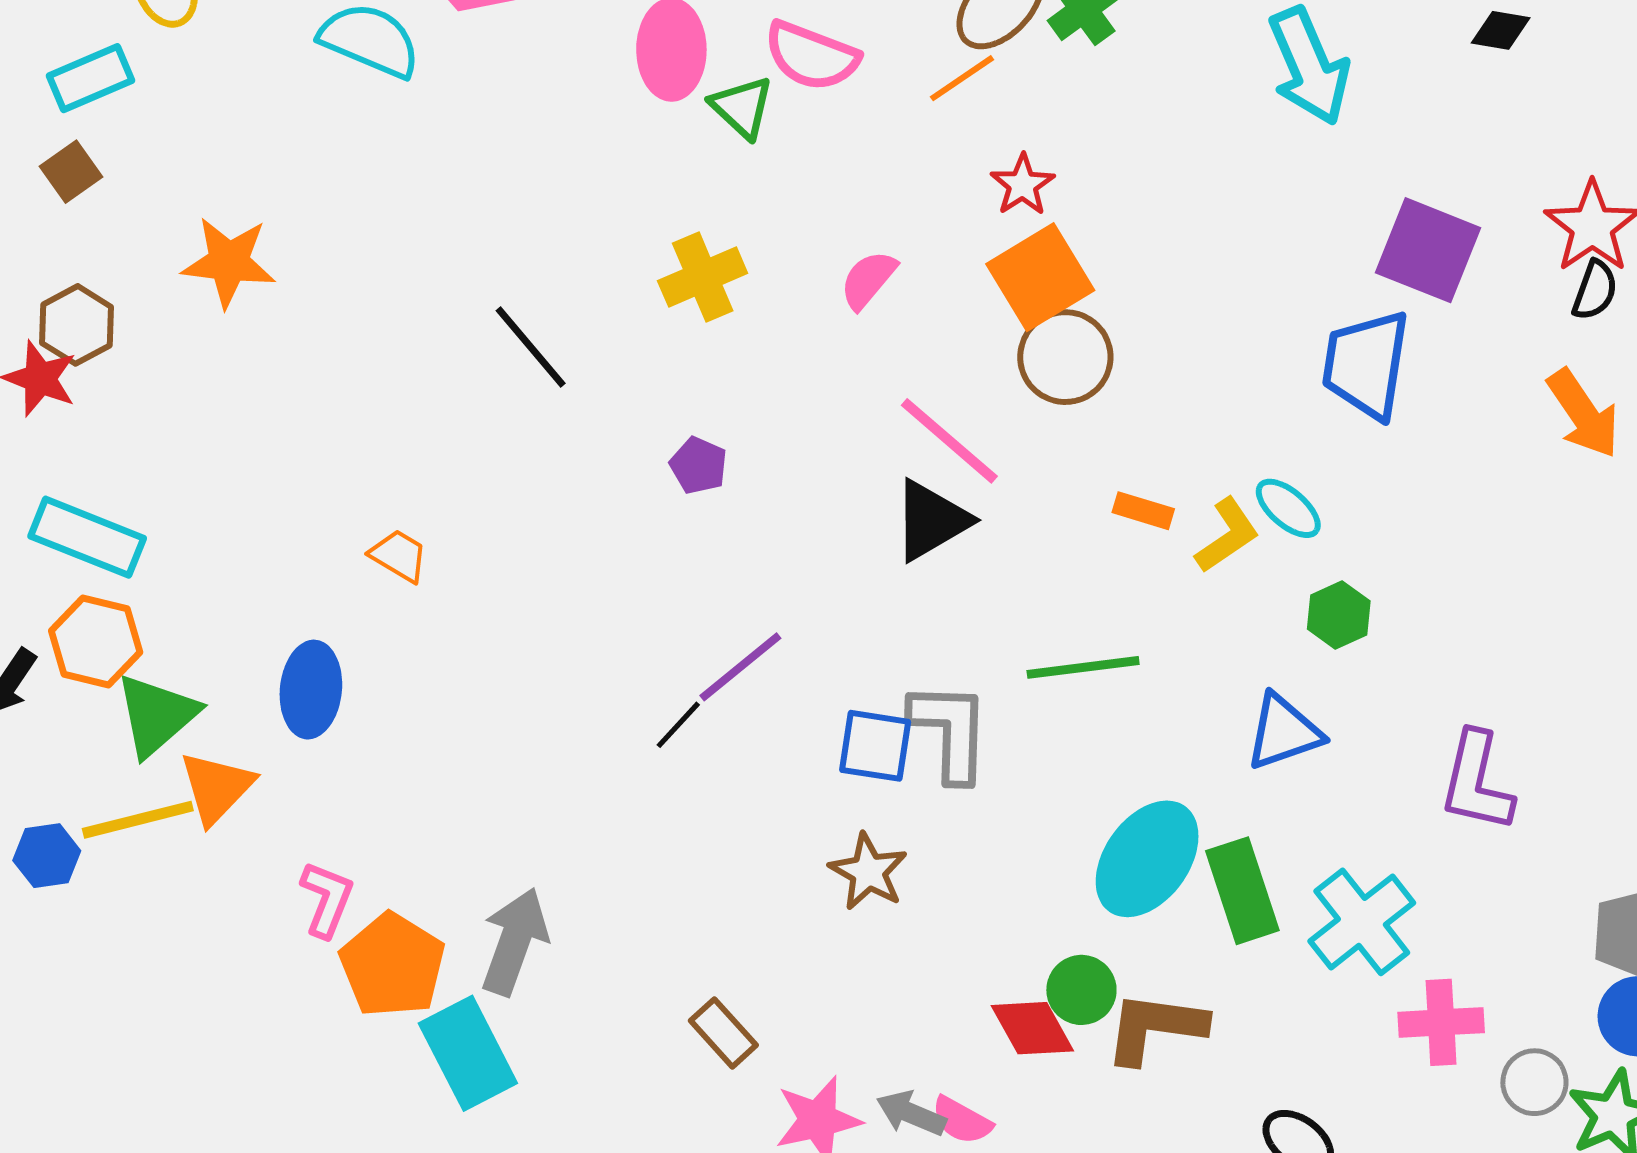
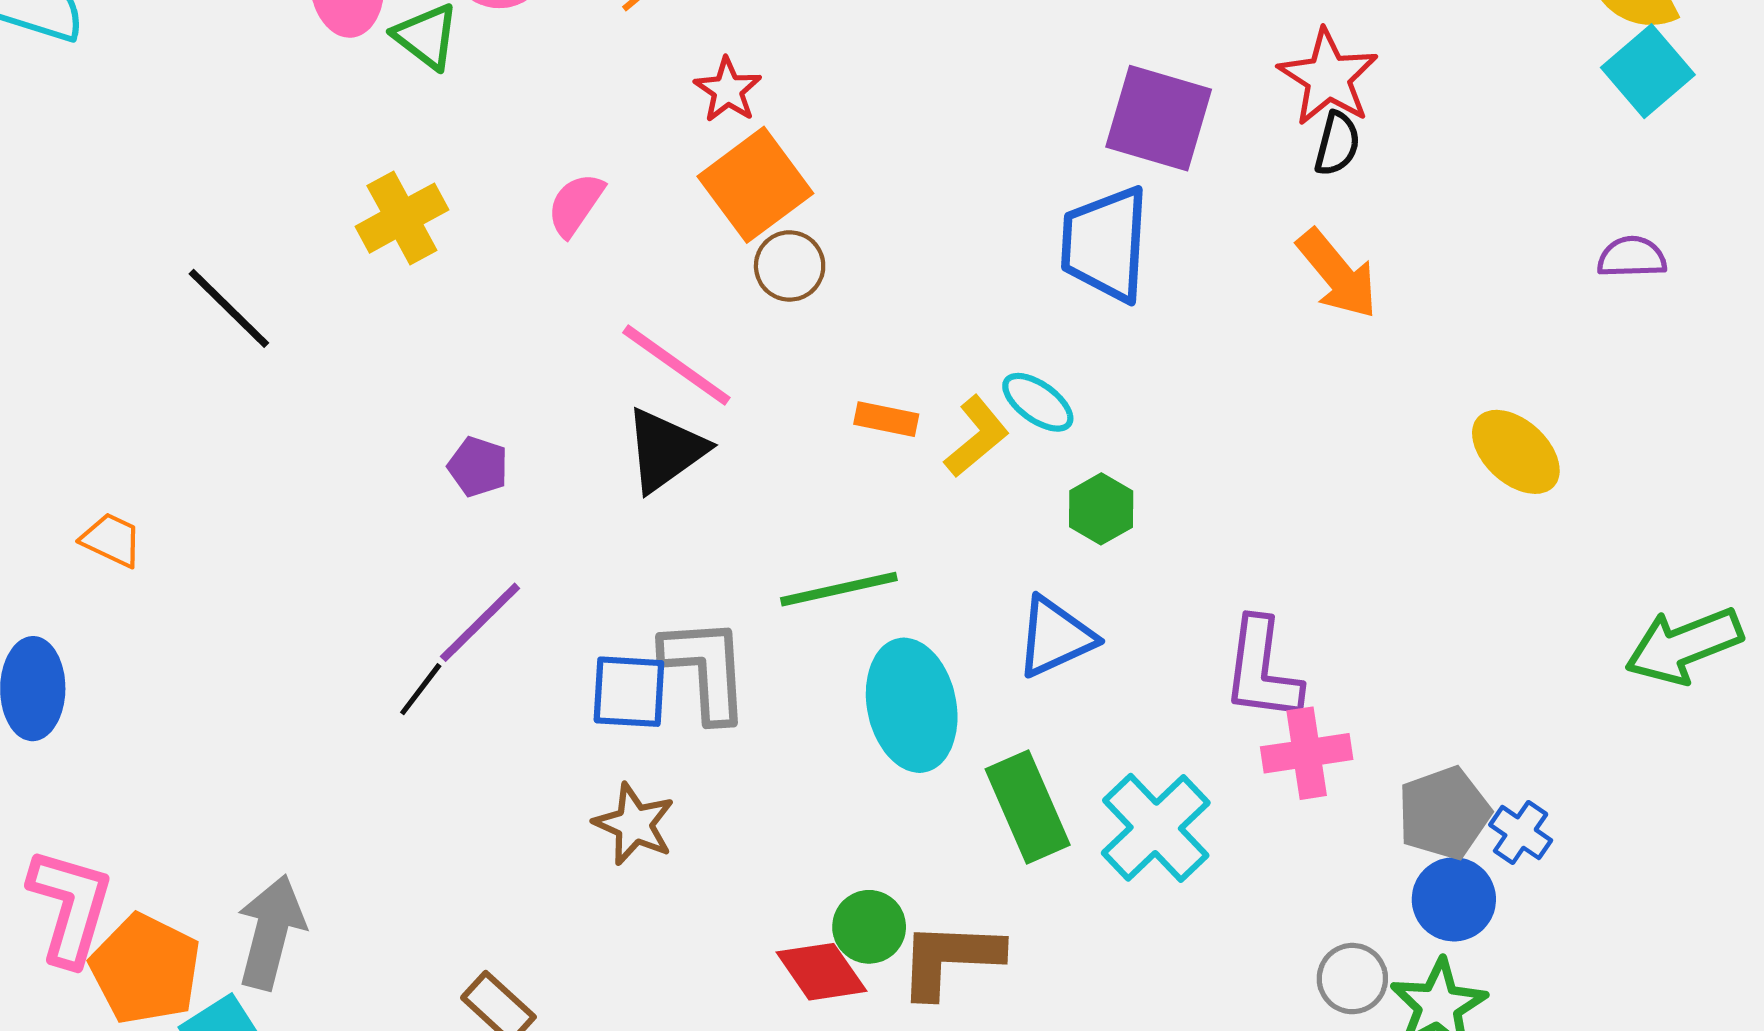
brown circle: (1065, 357) -> (790, 266), size x0.7
purple pentagon: (699, 466) -> (478, 467), moved
cyan ellipse: (1147, 859) -> (912, 705), moved, turned -42
pink L-shape: (327, 899) -> (70, 907), size x1.5
pink cross: (1441, 1022) -> (1307, 753), moved

